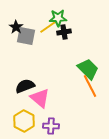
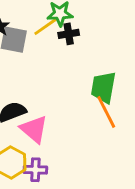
green trapezoid: (88, 69) -> (103, 87), turned -125
purple cross: (51, 126) -> (35, 170), moved

